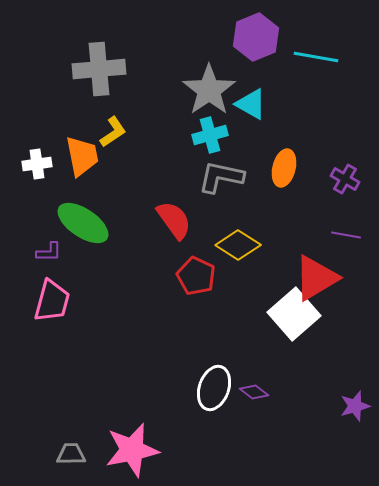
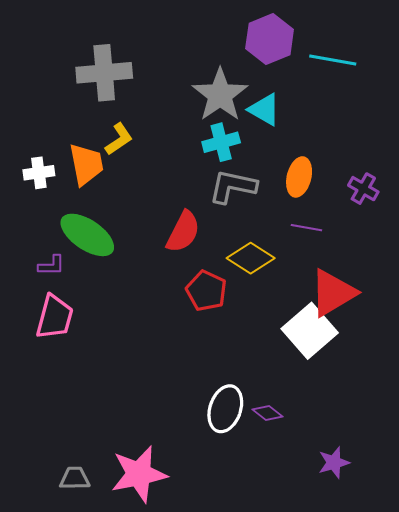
red semicircle: (174, 220) -> (183, 232), turned 63
purple line: (346, 235) -> (306, 228), moved
purple star: (355, 406) -> (334, 462), moved

